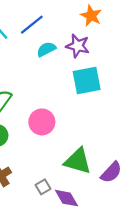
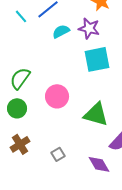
green triangle: (78, 161) -> (96, 114), moved
purple diamond: (66, 198) -> (99, 164), moved

